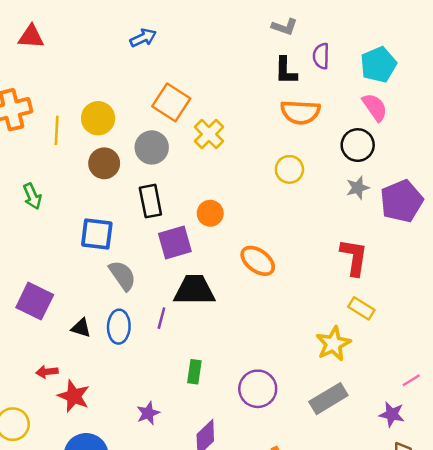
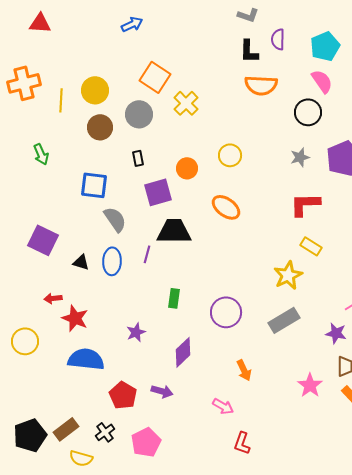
yellow circle: (289, 169) -> (230, 155), moved
gray star: (358, 188) -> (300, 157), moved
black rectangle: (150, 201) -> (138, 158), size x0.6
red L-shape: (354, 257) -> (305, 204), turned -100

